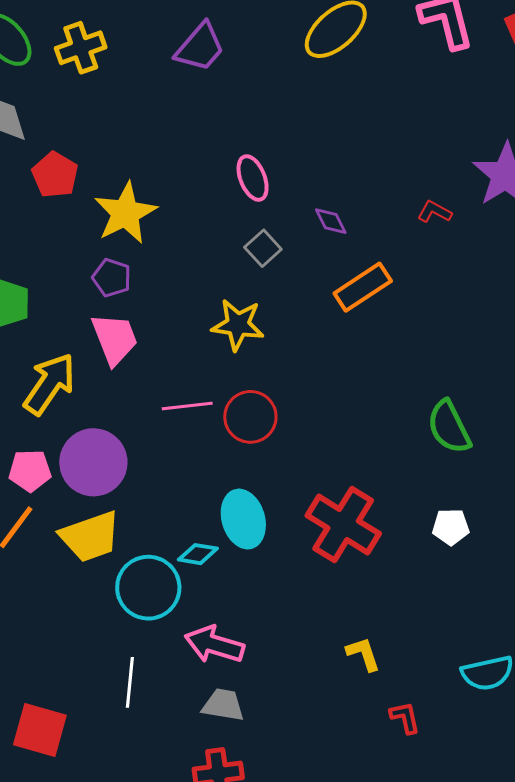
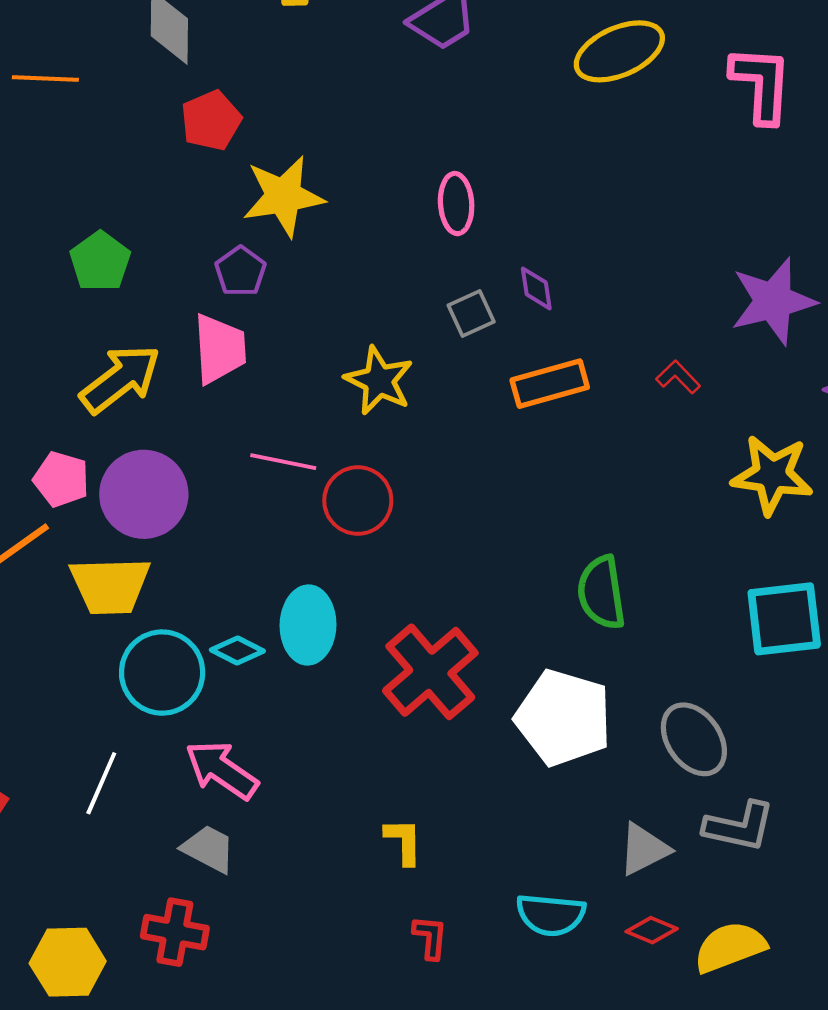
red L-shape: (434, 212) -> (678, 377), moved
gray square: (263, 248) -> (471, 314), moved
white pentagon: (451, 527) -> (563, 718), size x2.0

